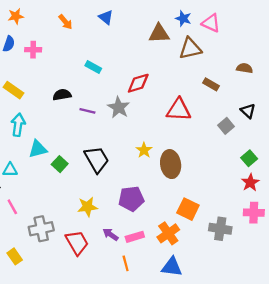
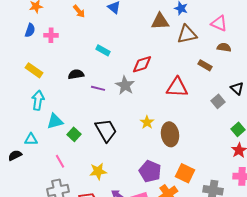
pink triangle: (211, 23) -> (219, 23), moved
brown semicircle: (245, 68) -> (224, 47), moved
purple pentagon: (131, 199) -> (150, 171), moved, turned 30
pink line: (12, 207) -> (60, 161), moved

